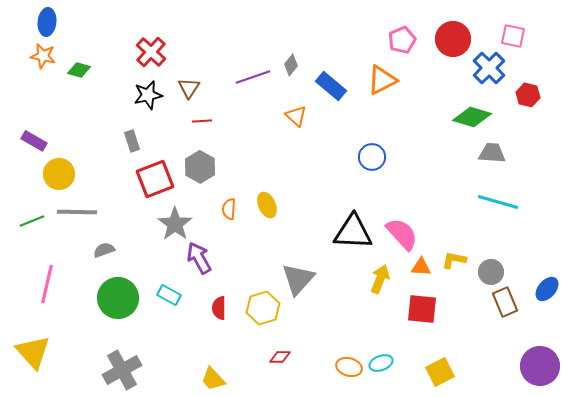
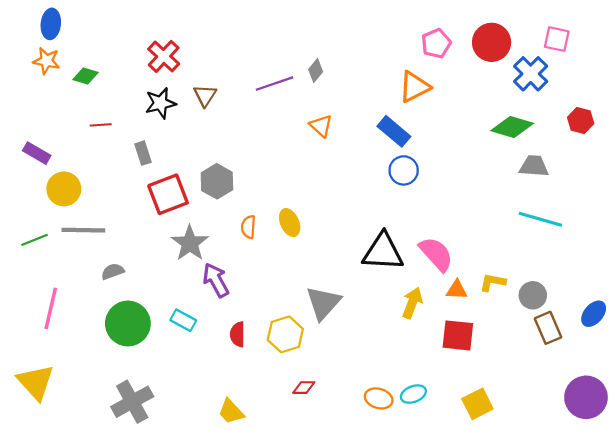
blue rectangle: (331, 86) -> (394, 131), moved
red hexagon: (528, 95) -> (581, 120), moved
red line: (202, 121) -> (101, 125), moved

